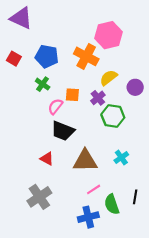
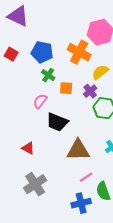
green cross: (43, 84) -> (48, 75), moved
pink semicircle: (55, 106) -> (40, 101), moved
red triangle: (47, 159) -> (28, 148), moved

